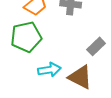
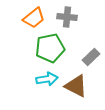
green pentagon: (26, 37) -> (50, 48), moved

